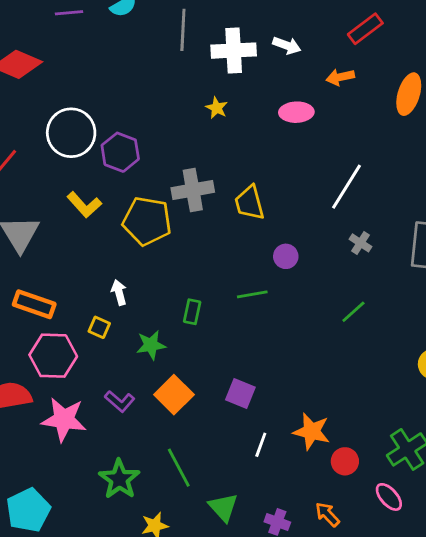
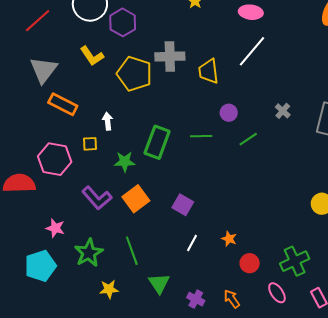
white line: (347, 187) -> (252, 51), moved
orange rectangle: (34, 304) -> (63, 104), moved
green rectangle: (192, 312) -> (157, 142), size x1.8
green line: (353, 312) -> (248, 139), moved
yellow square: (99, 327) -> (90, 144), turned -35
purple L-shape: (120, 401) -> (97, 198), size x1.4
pink star: (64, 419) -> (55, 228), moved, size x0.6
orange star: (312, 431) -> (229, 239), size x0.6
cyan pentagon: (28, 510) -> (40, 266), moved

